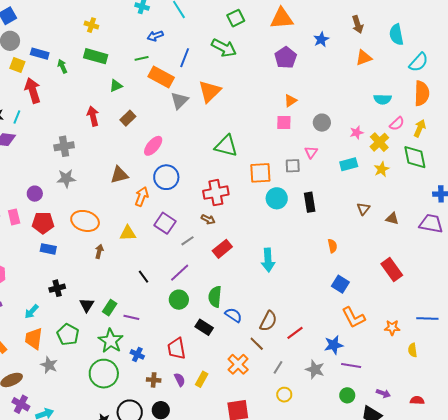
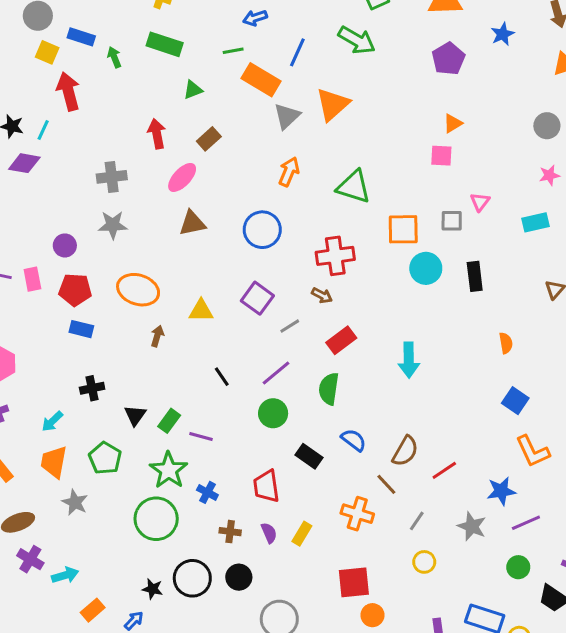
gray circle: (322, 123) -> (547, 126), moved
pink ellipse: (153, 146) -> (182, 177), moved
orange arrow: (142, 197) -> (289, 172), moved
green semicircle: (215, 297) -> (329, 389), moved
orange cross: (238, 364) -> (357, 514), turned -30
purple line: (351, 365) -> (526, 523), turned -36

